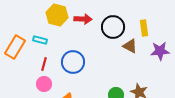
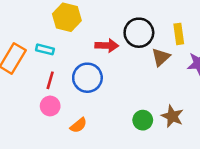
red arrow: (83, 19) -> (107, 46), moved
brown triangle: (130, 46) -> (161, 57), turned 49

